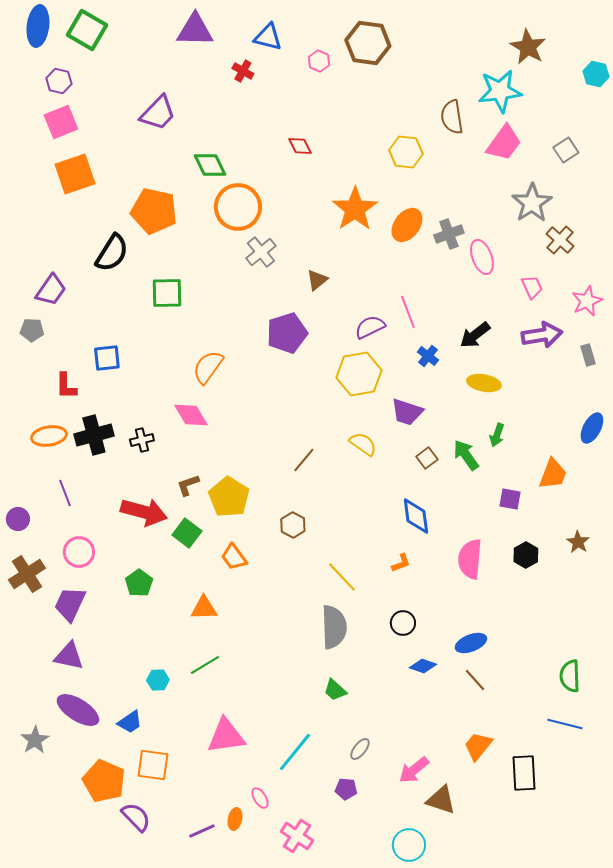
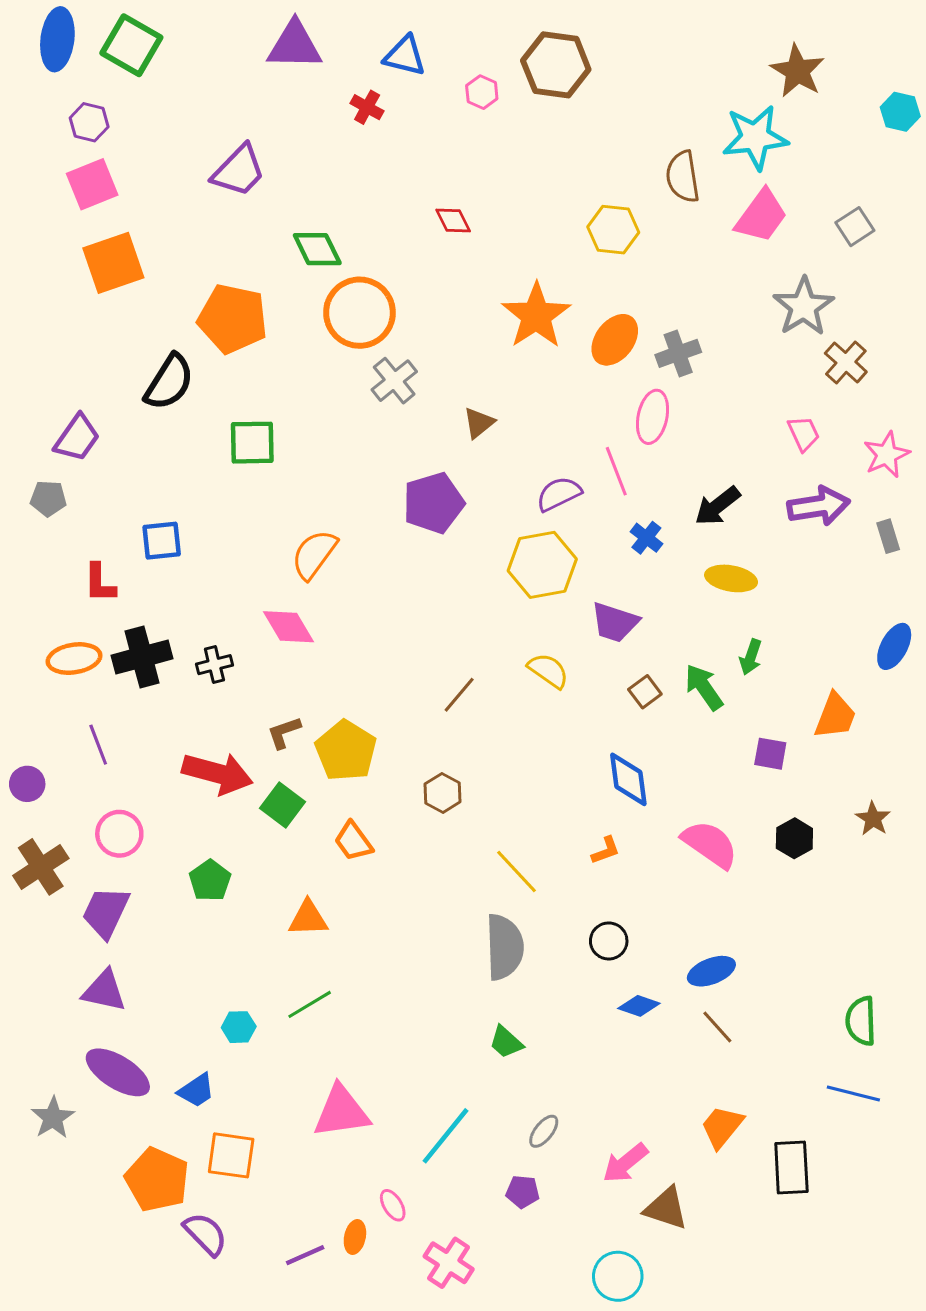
pink ellipse: (482, 257) -> (652, 417), moved, turned 32
pink semicircle: (470, 559) -> (710, 844), turned 120

